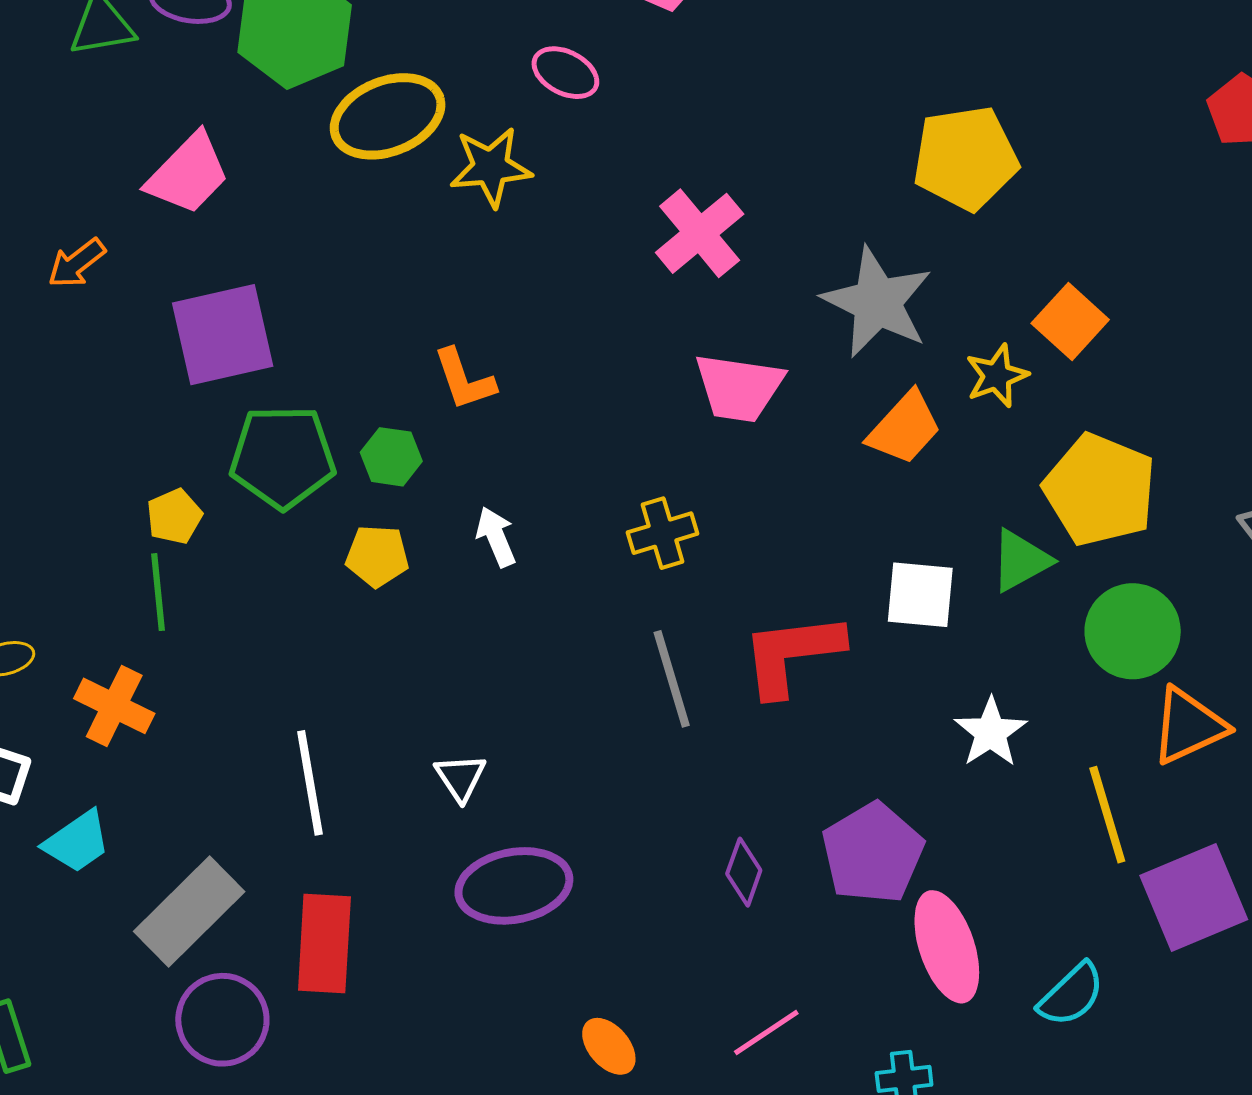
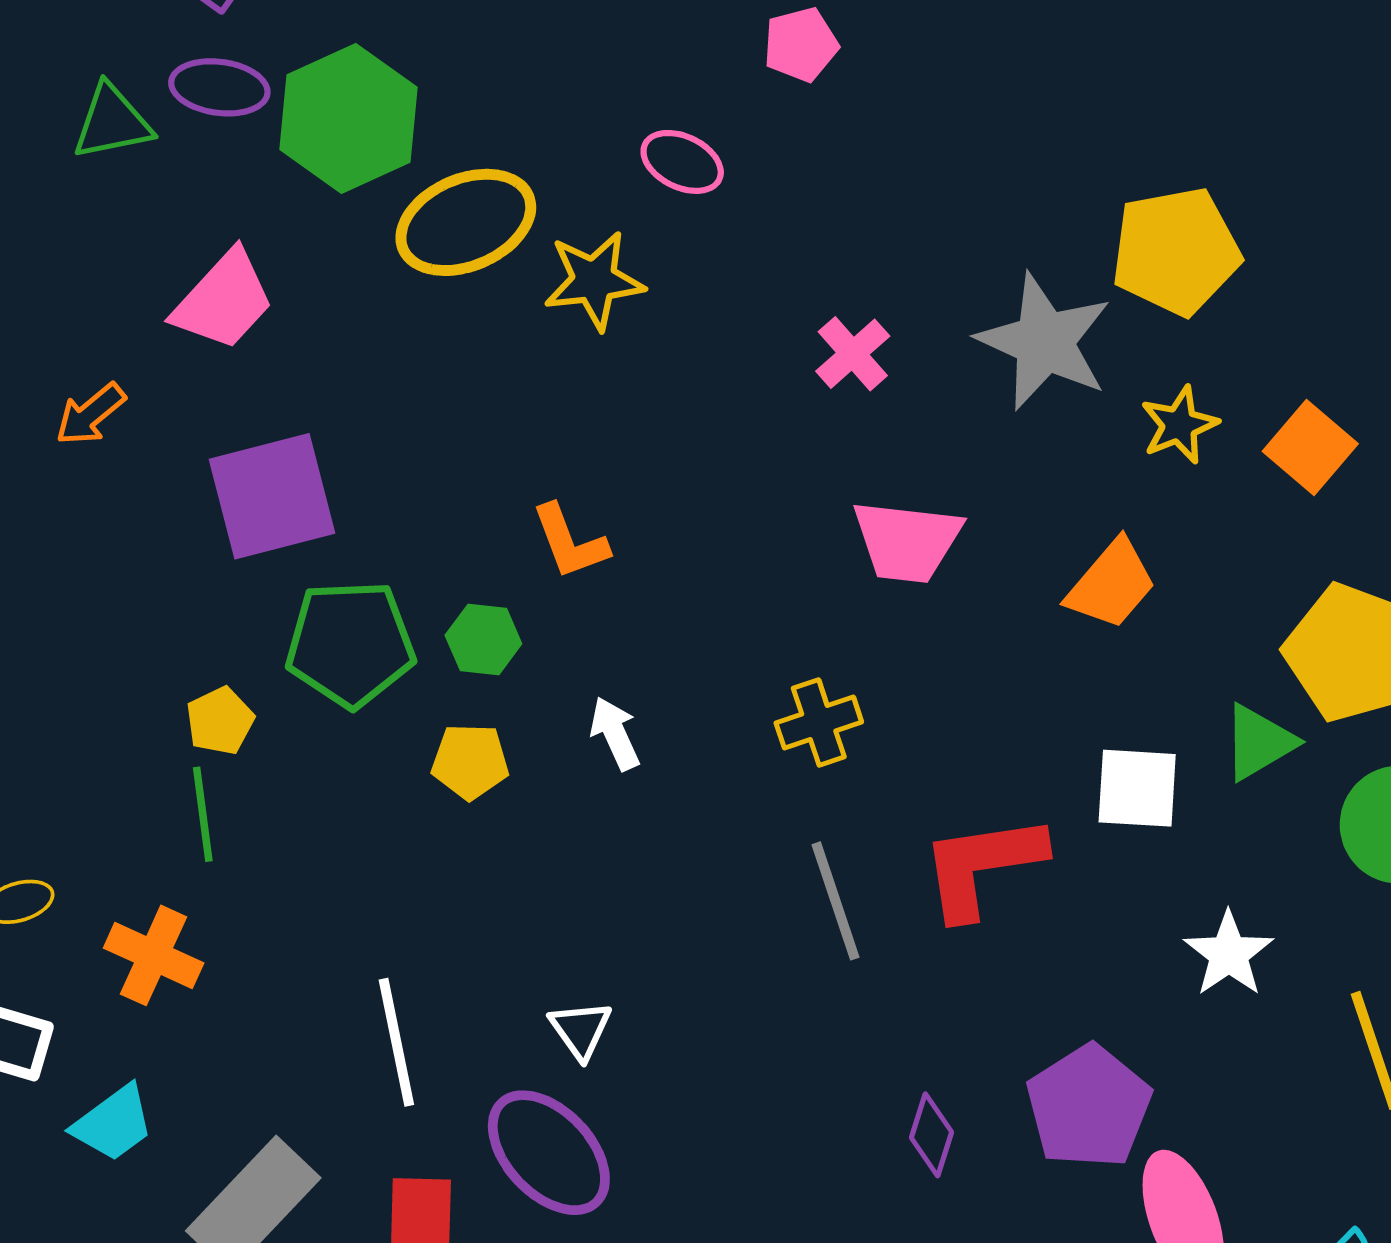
pink cross: (700, 233) -> (853, 354), size x0.7
gray star: (877, 302) -> (1044, 342), moved
yellow star: (997, 376) -> (1179, 425), moved
purple ellipse: (514, 886) -> (549, 1153), moved, turned 59

